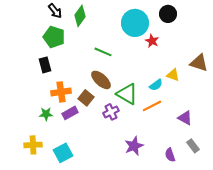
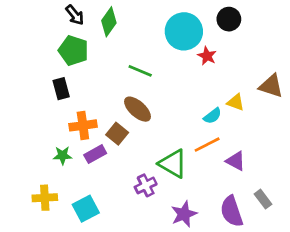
green triangle: (127, 94) -> (173, 164), moved
purple cross: (111, 112) -> (146, 185), moved
purple triangle: (185, 118) -> (236, 161), moved
purple star: (134, 146) -> (184, 214), moved
purple semicircle: (170, 155) -> (232, 211), size x1.6

